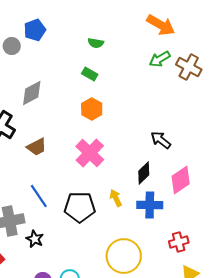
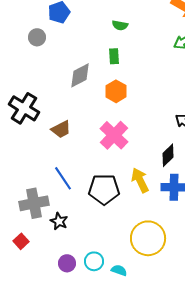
gray circle: (12, 46) -> (37, 37), moved
green rectangle: (90, 74) -> (114, 56), turned 56
gray diamond: (32, 93) -> (80, 75), moved
yellow arrow: (116, 198) -> (140, 180), size x1.4

